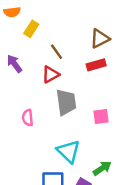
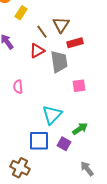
brown triangle: (100, 38) -> (61, 25), moved, turned -30
gray trapezoid: (66, 102) -> (59, 62), moved
cyan triangle: (68, 151) -> (52, 115), turned 30

